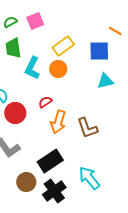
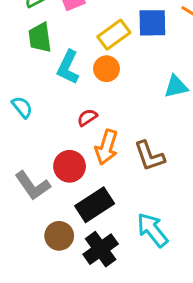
blue square: (99, 51) -> (152, 23), moved
red circle: (15, 113) -> (70, 166), moved

